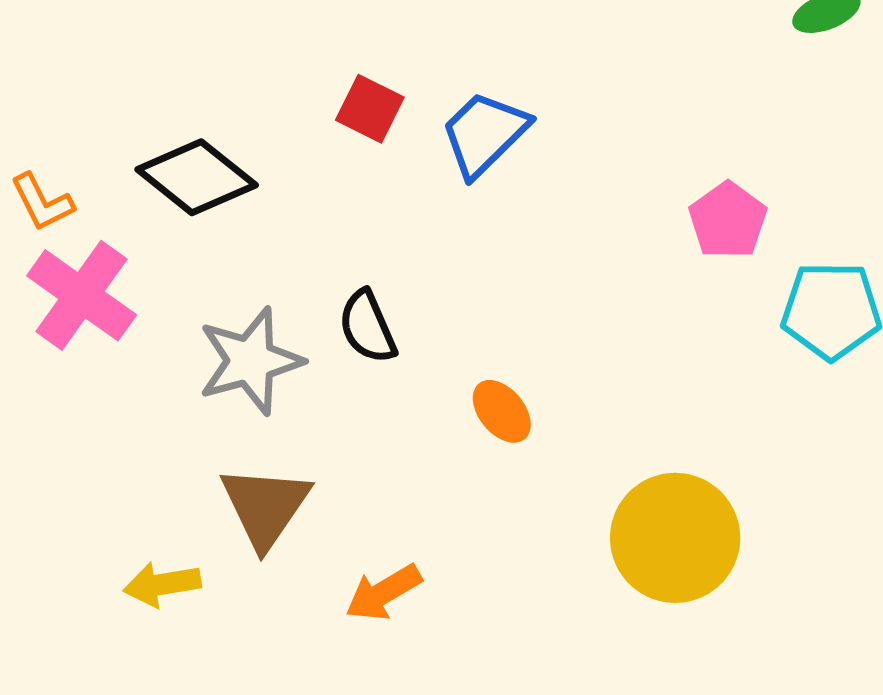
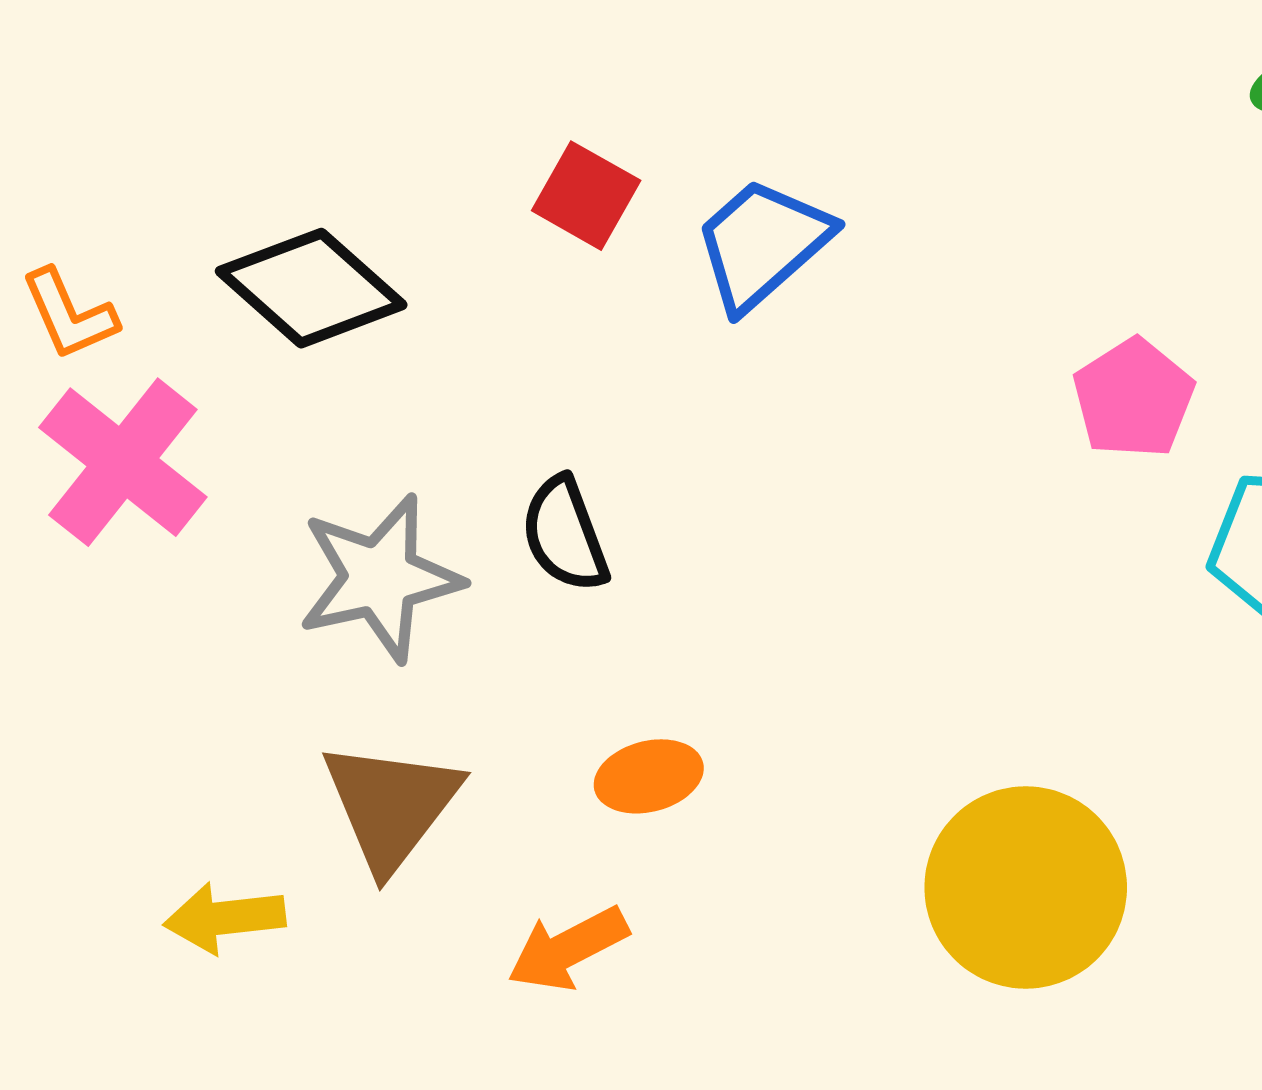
orange ellipse: (502, 411) -> (649, 776), moved, turned -68

